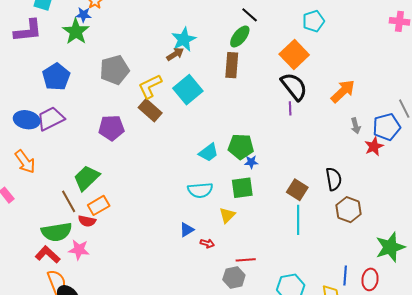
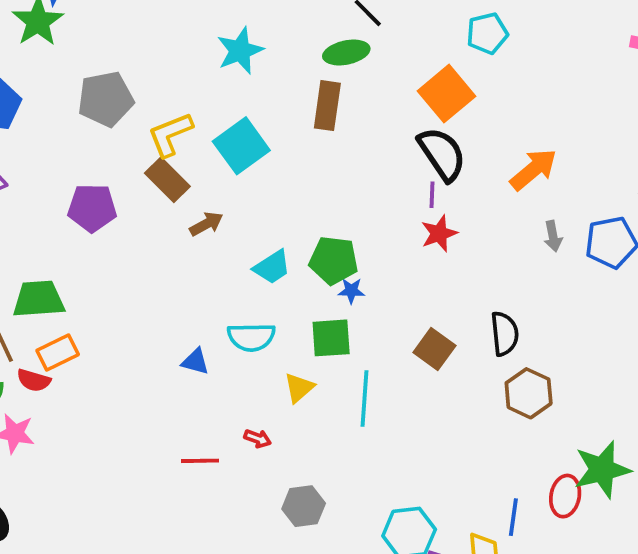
green ellipse: (240, 36) -> (346, 52), turned 35
brown arrow: (175, 54) -> (206, 224), moved
red star: (374, 146) -> (439, 234), moved
green trapezoid: (87, 178) -> (39, 299), turned 36
cyan line: (298, 220) -> (364, 399), moved
blue triangle: (187, 230) -> (195, 361), moved, turned 42
red line: (246, 260) -> (200, 461), moved
red ellipse: (370, 279) -> (565, 496), moved

